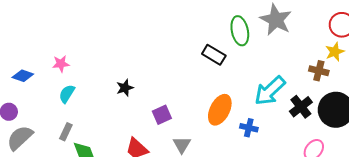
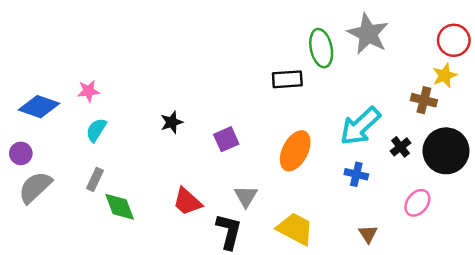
black rectangle: (214, 55) -> (287, 79), turned -35
blue diamond: (23, 76) -> (39, 107), size x1.4
black cross: (301, 107) -> (400, 147), size x0.7
purple square: (162, 115) -> (226, 139), moved
blue cross: (249, 128) -> (356, 174), moved

